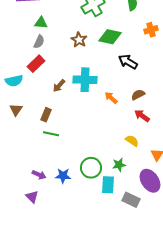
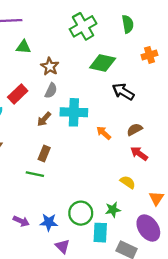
brown star: (79, 40) -> (50, 66), moved
gray semicircle: (39, 42) -> (51, 91), moved
brown rectangle: (46, 115) -> (44, 154), moved
purple triangle: (32, 197) -> (62, 246), moved

